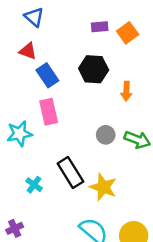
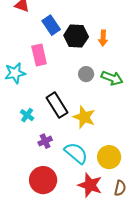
black hexagon: (94, 69) -> (76, 36), moved
blue rectangle: (47, 75) -> (51, 25), moved
purple cross: (15, 228) -> (45, 141), moved

